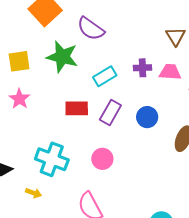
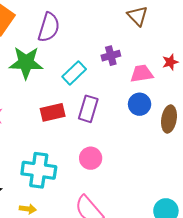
purple semicircle: (91, 29) -> (49, 27), turned -96
pink trapezoid: (170, 72) -> (142, 74), moved
blue circle: (147, 117) -> (140, 104), moved

